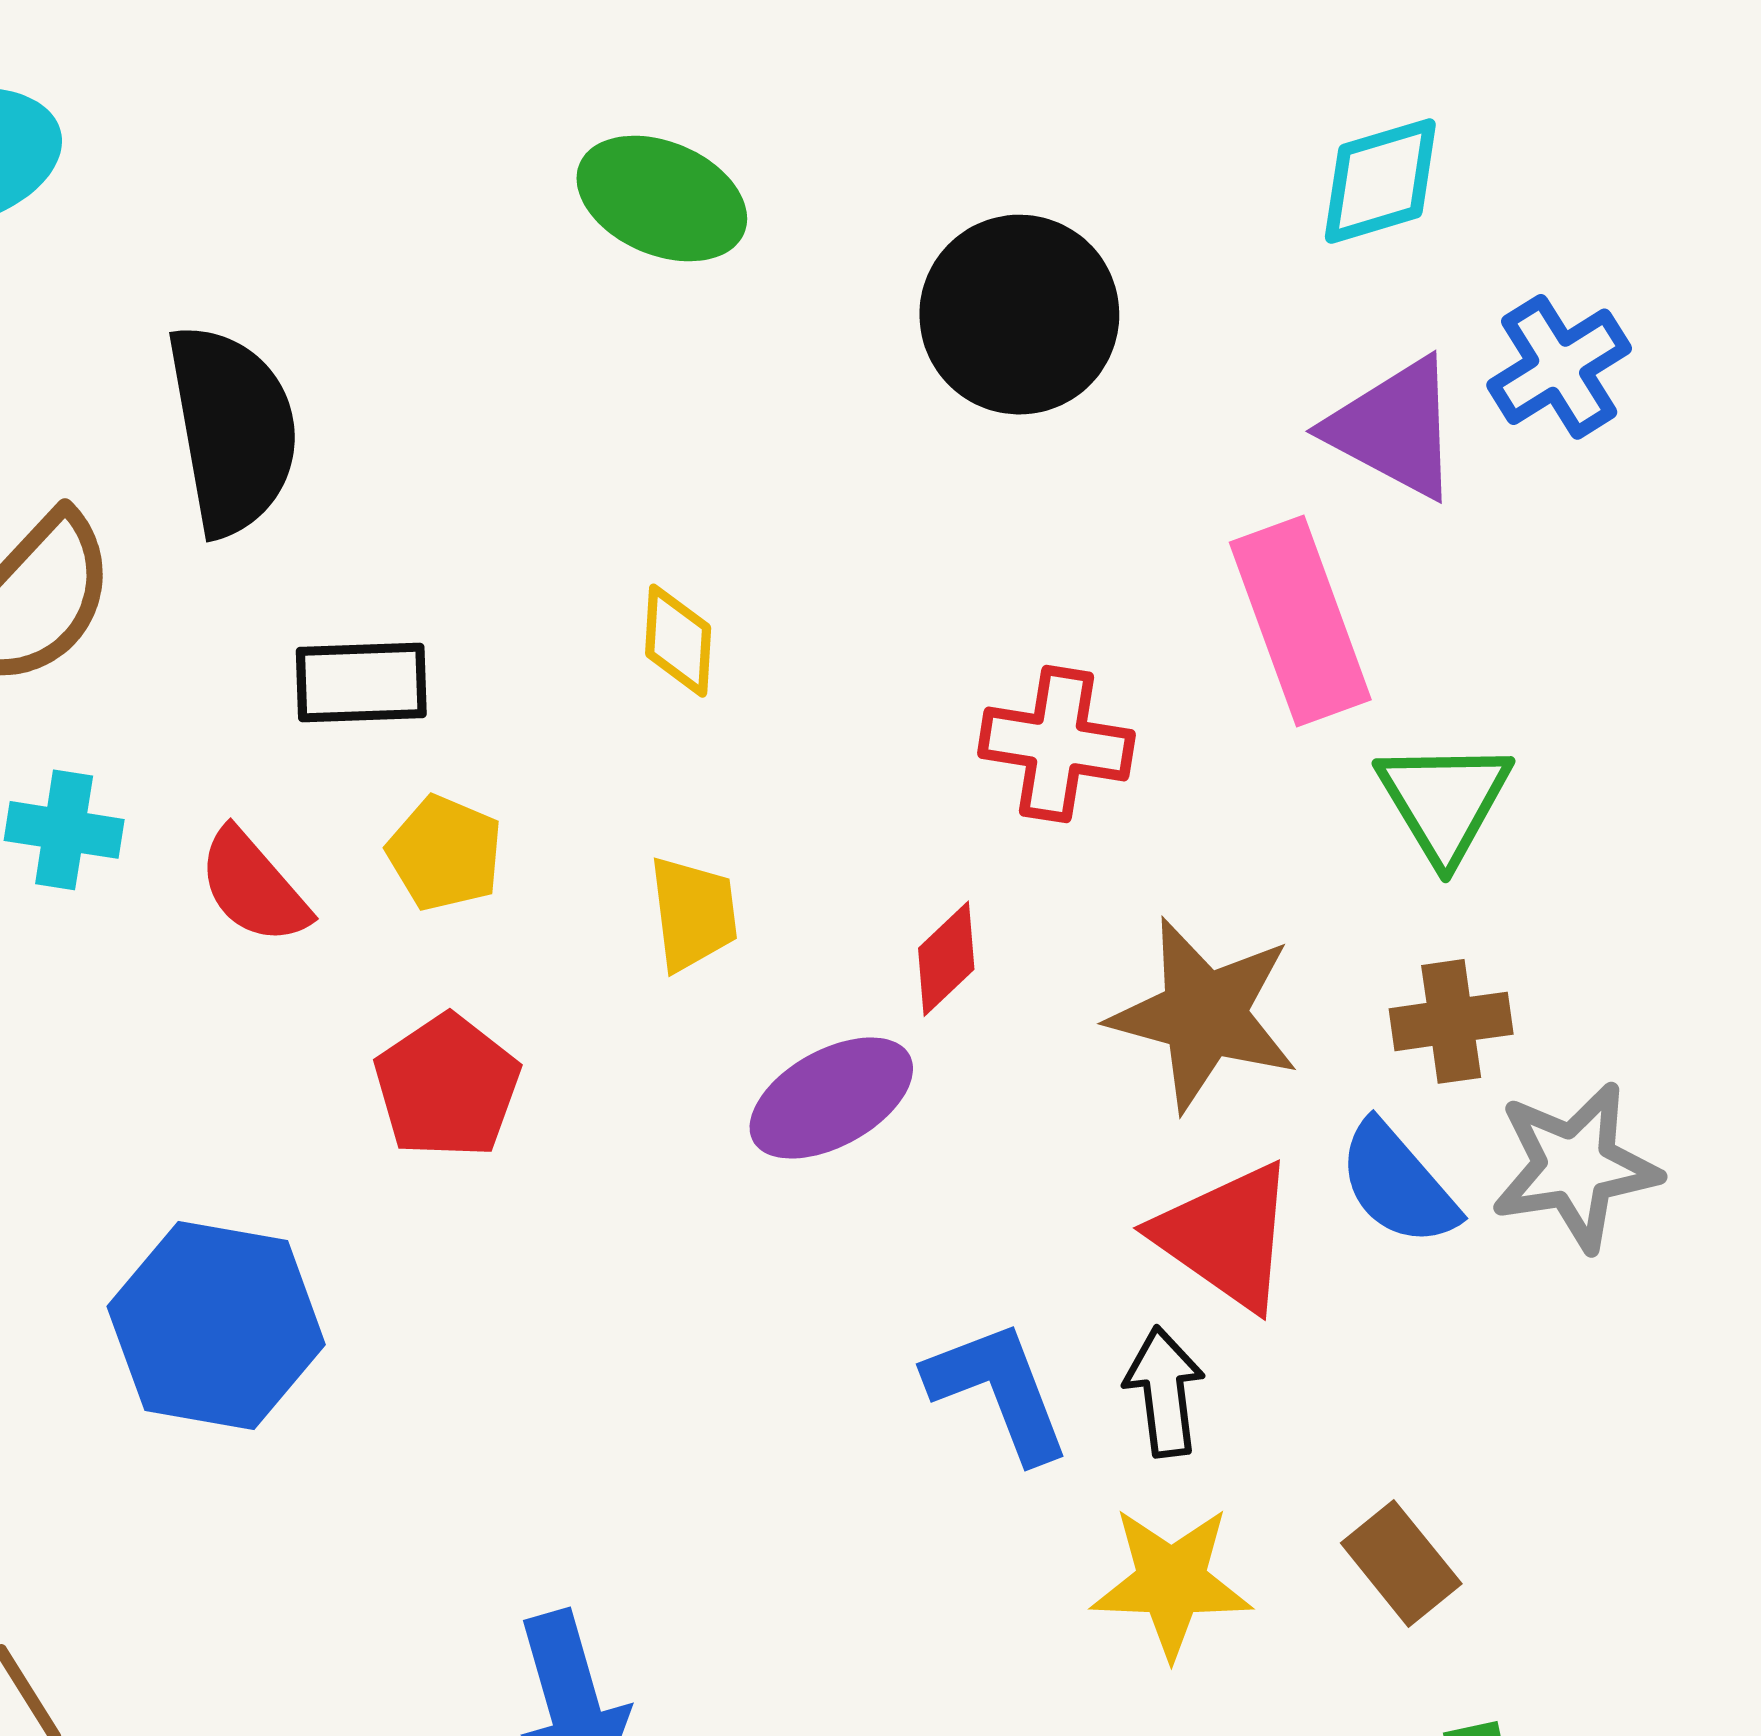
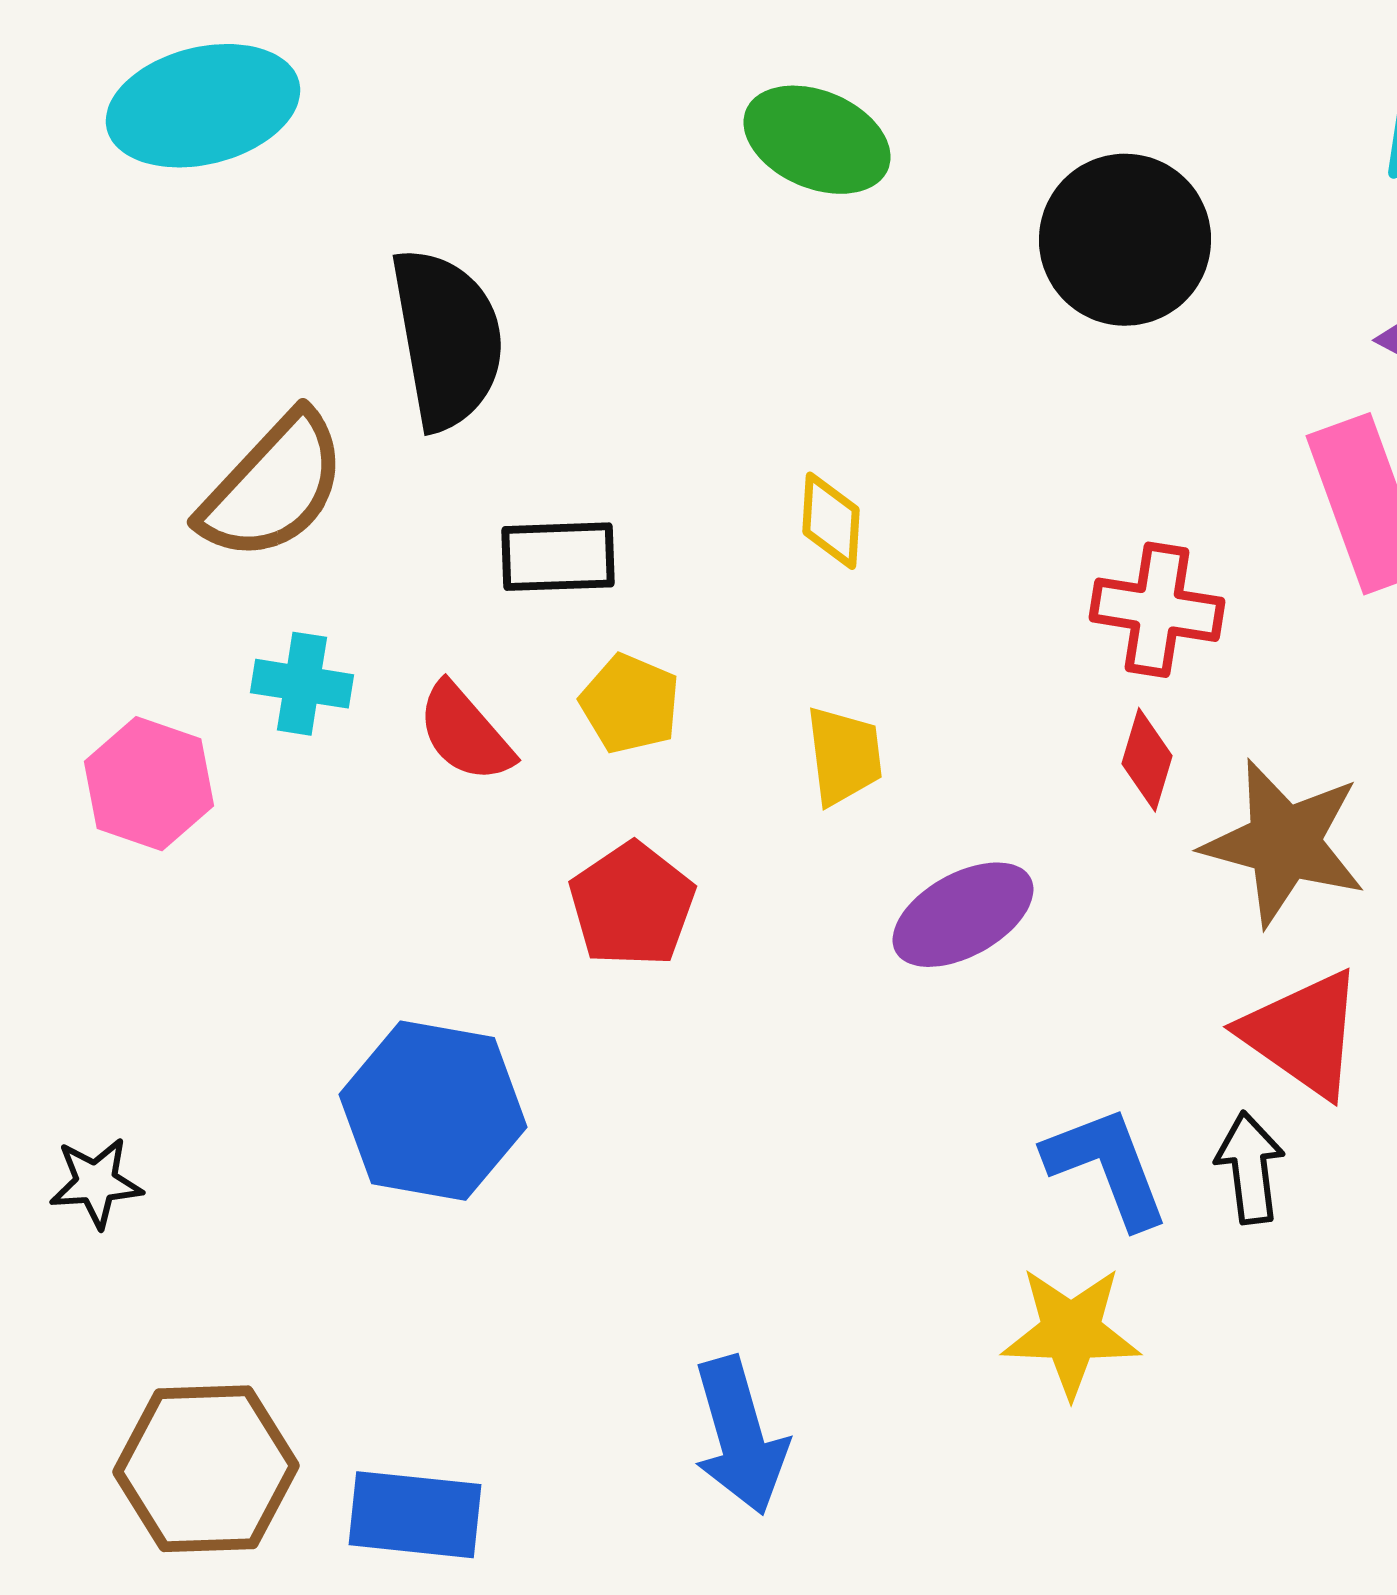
red diamond: (946, 959) -> (1147, 760), moved, turned -30
yellow star: (1171, 1582) -> (1071, 1332), moved

